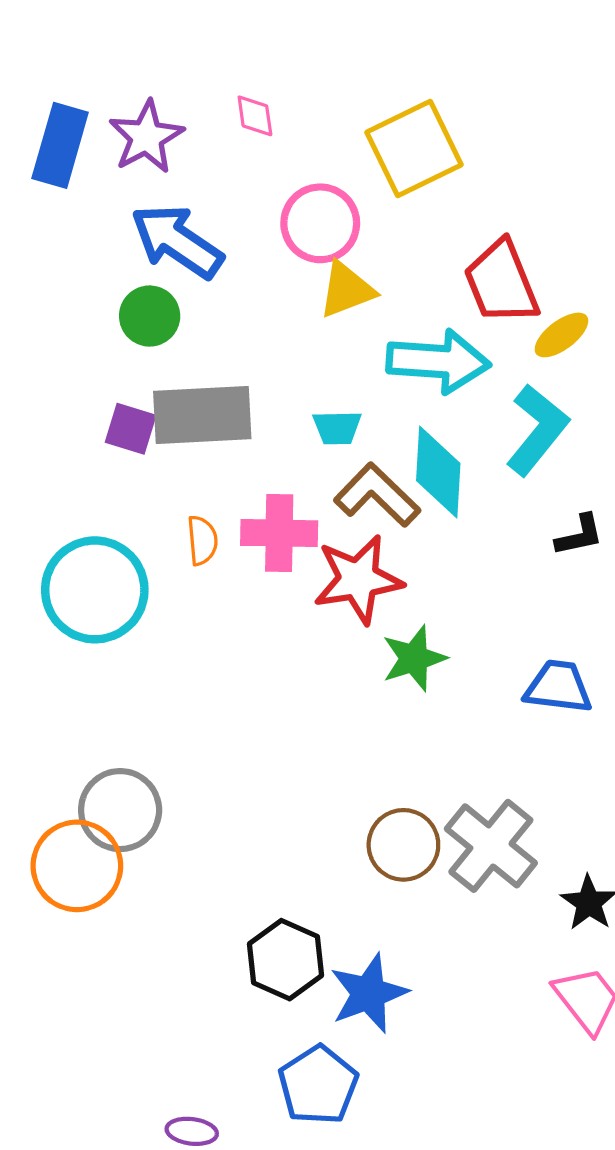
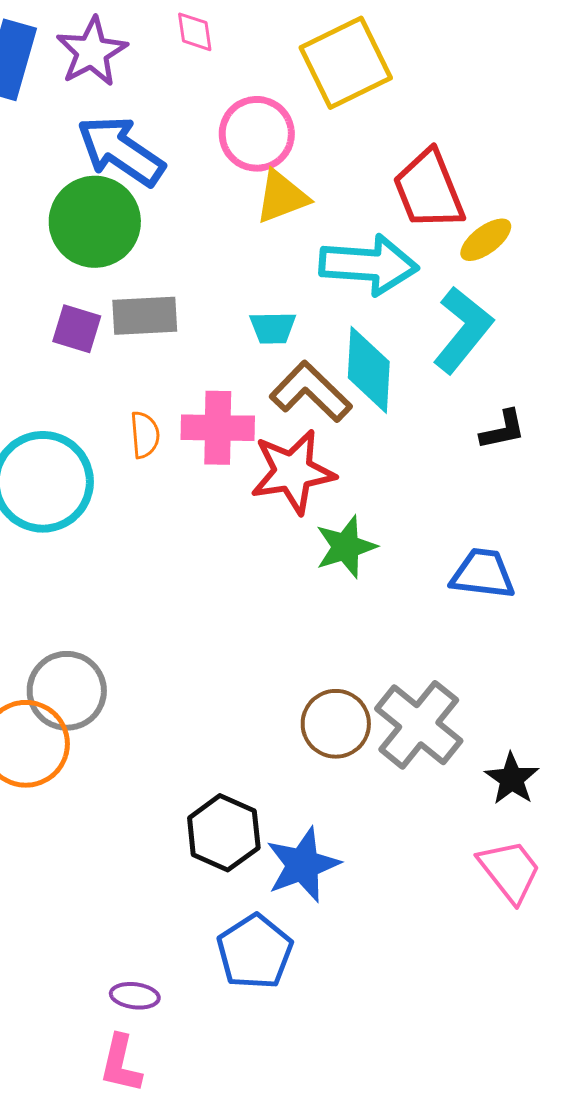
green circle: (150, 316) -> (95, 222), size x1.6
gray rectangle: (202, 415) -> (145, 316), size x0.7

